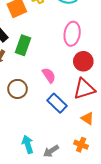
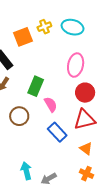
green rectangle: (23, 45) -> (36, 86), moved
orange cross: (81, 145) -> (86, 174), moved

